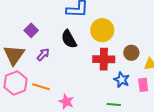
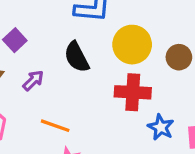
brown circle: (131, 53) -> (179, 57), moved
orange line: (41, 87) -> (55, 126), moved

